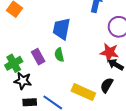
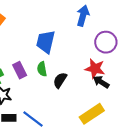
black semicircle: (107, 85) -> (60, 80), moved
yellow rectangle: (83, 92) -> (92, 114), moved, turned -60

